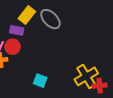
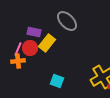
yellow rectangle: (27, 15) -> (47, 43), moved

